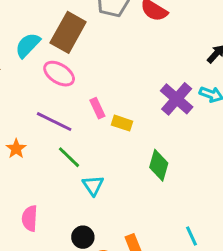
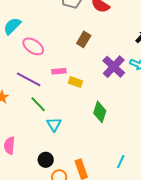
brown rectangle: (68, 32) -> (84, 39), moved, size x0.6
pink rectangle: (97, 108) -> (59, 71), turned -72
cyan line: (191, 236) -> (121, 162), turned 48

